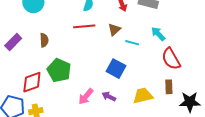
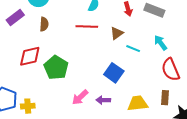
brown semicircle: (44, 40) -> (44, 24), moved
purple rectangle: (13, 42) -> (15, 18), moved
red diamond: (32, 82) -> (30, 56), moved
purple arrow: (109, 97) -> (103, 100), turned -32

